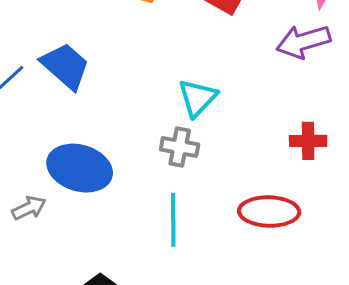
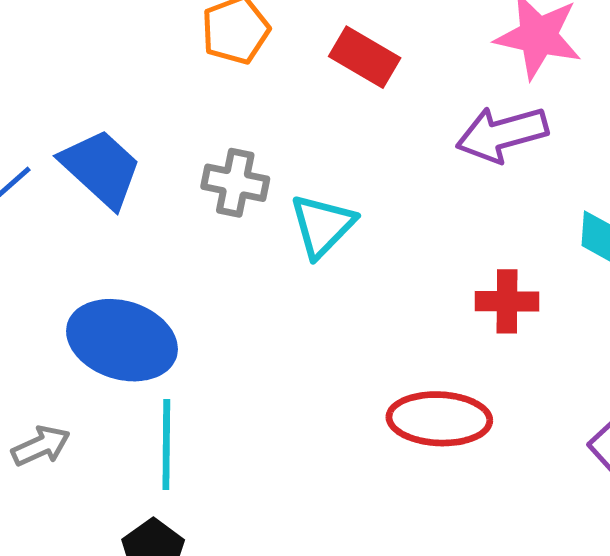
gray cross: (180, 147) -> (235, 183), moved
gray arrow: (29, 208) -> (41, 446), moved
cyan line: (173, 220) -> (166, 445), moved

